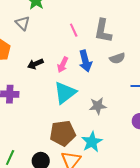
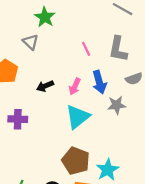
gray star: (98, 106) -> (117, 105), moved
brown pentagon: (63, 133) -> (76, 161), turned 30

